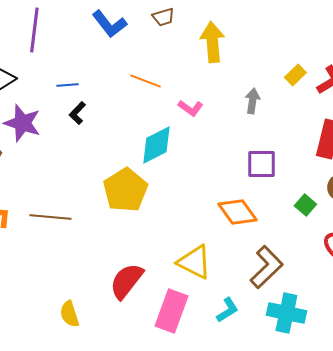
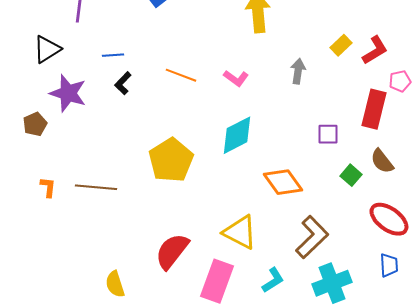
orange line: (145, 81) -> (181, 75), moved
cyan diamond: (156, 145) -> (237, 135), moved
purple square: (261, 164) -> (328, 134), moved, size x0.7
cyan cross: (286, 313) -> (332, 283), turned -33

